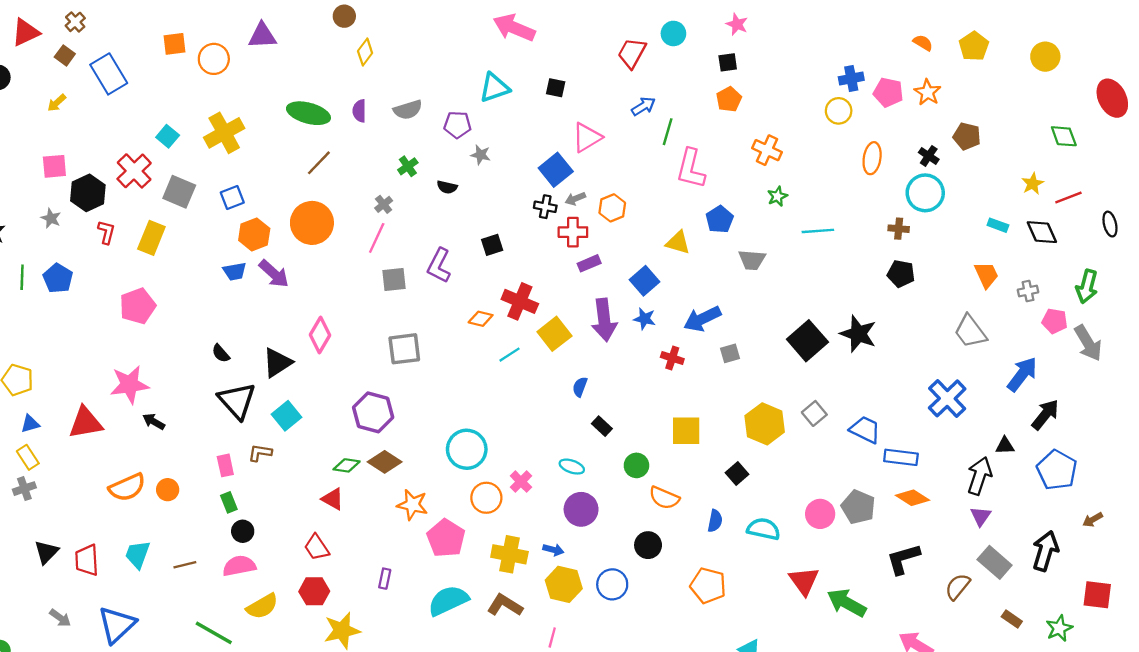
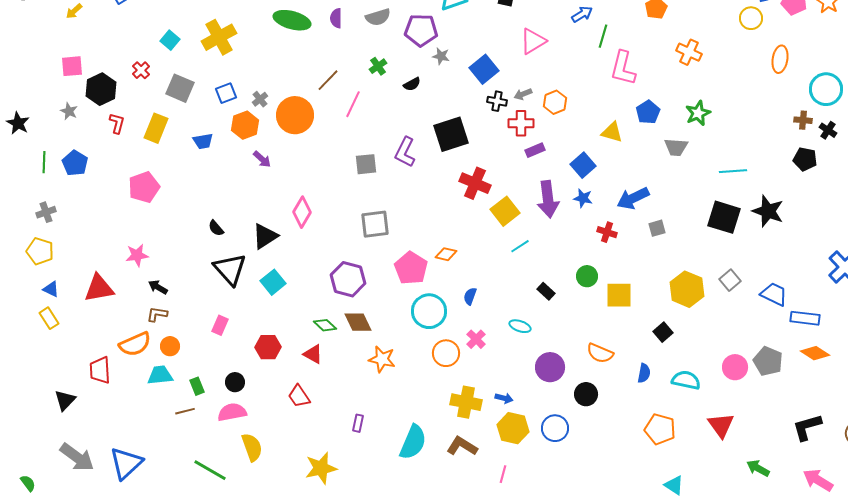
purple pentagon: (457, 125) -> (421, 30), size x1.4
black cross: (929, 156) -> (828, 130), moved
brown line: (319, 163) -> (328, 80), moved
blue square: (556, 170) -> (484, 69), moved
red cross: (134, 171) -> (141, 70), size x0.6
black semicircle: (447, 187) -> (412, 84), turned -42
green star: (777, 196) -> (698, 113), moved, size x1.4
gray cross: (384, 204) -> (260, 99), moved
cyan line: (818, 231) -> (733, 171), moved
pink line: (377, 238) -> (353, 104), moved
black square: (492, 245) -> (451, 134), size x1.8
blue trapezoid: (235, 271) -> (203, 141), moved
purple arrow: (274, 274) -> (262, 159), size x0.7
orange diamond: (481, 319) -> (446, 254), moved
black square: (807, 341) -> (724, 217), turned -32
cyan line: (509, 355) -> (520, 246), moved
pink star: (129, 385) -> (137, 255), size x0.7
blue semicircle: (580, 387) -> (470, 296), moved
blue triangle: (30, 424) -> (51, 289), turned 42
brown L-shape: (260, 453) -> (157, 314), moved
brown diamond: (385, 462) -> (358, 322), turned 32
pink rectangle: (225, 465) -> (220, 325), turned 36
green diamond: (347, 465) -> (325, 325), turned 35
green circle: (636, 465) -> (587, 276), moved
gray cross: (24, 489) -> (46, 212), moved
green rectangle: (229, 502) -> (197, 386), moved
purple circle: (581, 509) -> (550, 367), moved
pink pentagon: (446, 538) -> (411, 268), moved
cyan trapezoid: (138, 554) -> (160, 375), moved, turned 64
black L-shape: (903, 559) -> (807, 427), moved
red trapezoid: (87, 560) -> (100, 370), moved
orange pentagon: (708, 586) -> (660, 429), moved
red hexagon: (314, 591) -> (268, 347), moved
cyan semicircle: (448, 601) -> (413, 442), turned 138
green arrow: (847, 603) -> (758, 468), moved, size x0.7
yellow semicircle: (262, 606) -> (252, 447), turned -80
gray arrow: (60, 618) -> (77, 457), size x1.8

